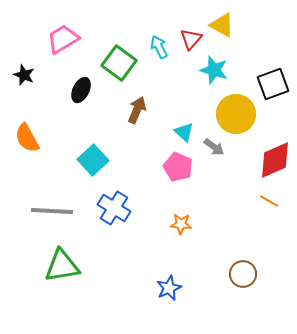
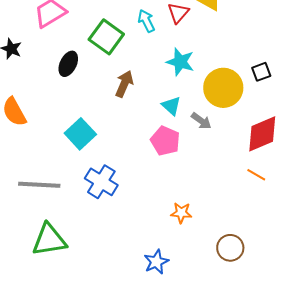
cyan star: (214, 70) -> (180, 62), moved
black square: (273, 84) -> (261, 72), moved, size x0.6
orange star: (181, 224) -> (181, 213), moved

